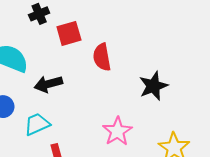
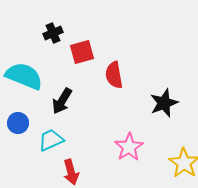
black arrow: (48, 84) -> (62, 101), turned -44

